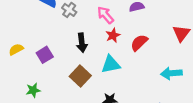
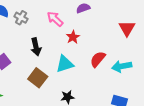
red star: (113, 35) -> (73, 37), moved
red semicircle: (139, 43) -> (98, 59), moved

